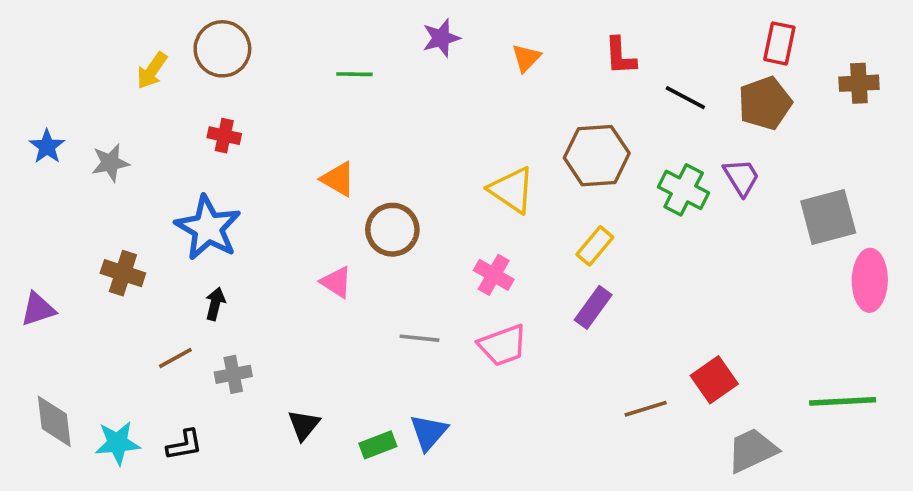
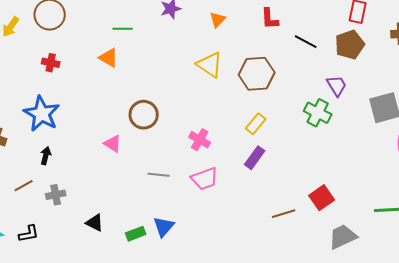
orange triangle: (338, 179) -> (109, 58), moved
yellow triangle: (512, 190) -> (210, 65), moved
green cross: (684, 190) -> (318, 113), moved
black triangle: (304, 425) -> (95, 223), turned -42

